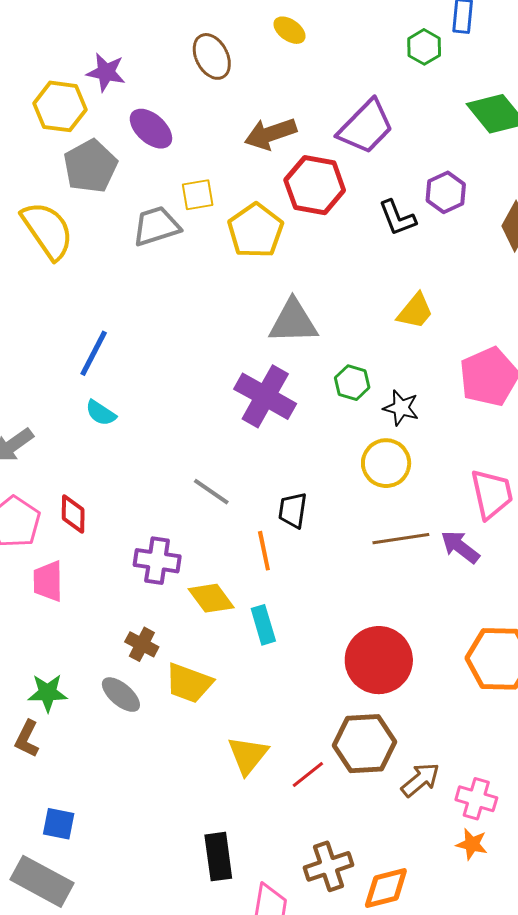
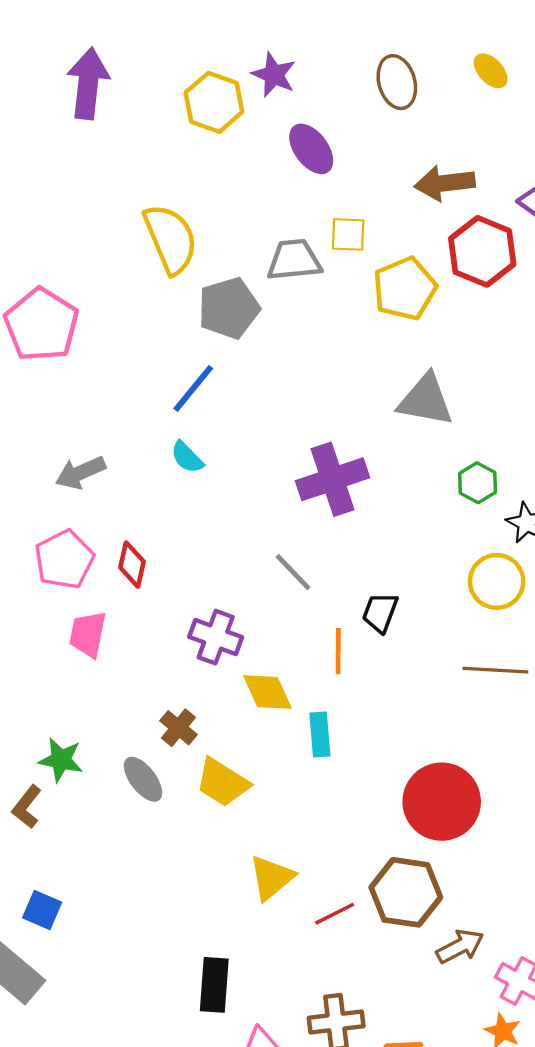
gray pentagon: (90, 166) -> (229, 308), moved
purple cross: (265, 396) -> (333, 479), moved, turned 30

